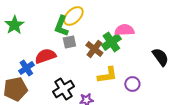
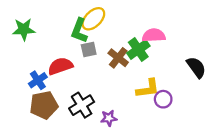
green star: (14, 25) -> (24, 29), turned 30
yellow L-shape: (107, 75) -> (148, 89), moved
brown pentagon: (15, 89) -> (44, 105), moved

